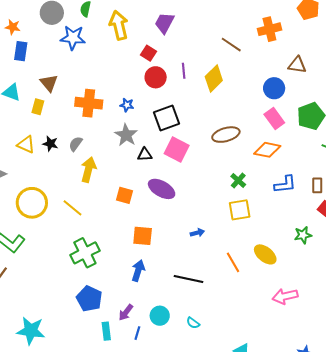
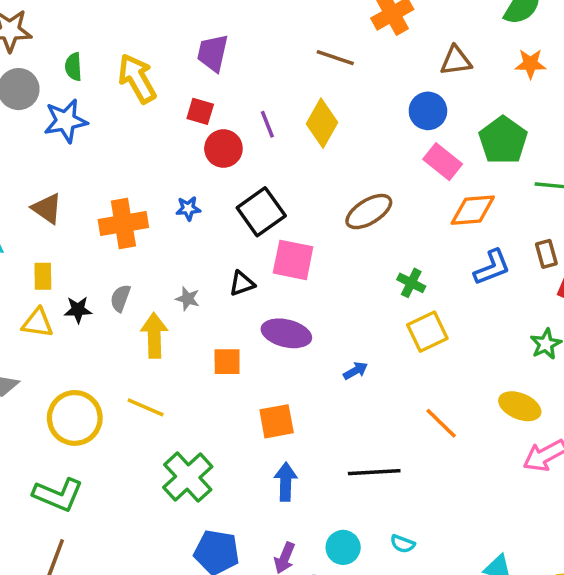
yellow rectangle: (38, 107) -> (43, 276), moved
gray star: (126, 135) -> (188, 299), moved, size x0.6
orange diamond: (267, 150) -> (473, 210), moved
blue arrow: (197, 233) -> (356, 371), moved
yellow ellipse: (265, 254) -> (520, 406), moved

